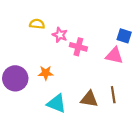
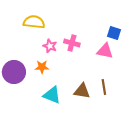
yellow semicircle: (37, 24) -> (34, 22), size x1.5
pink star: (60, 35) -> (50, 46), moved

